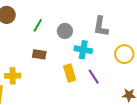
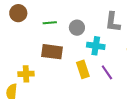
green line: (38, 25) -> (50, 23), turned 56
brown rectangle: (39, 54) -> (52, 52), size x1.5

